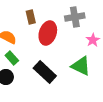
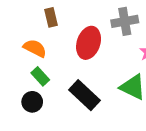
brown rectangle: (31, 17) -> (51, 17), moved

